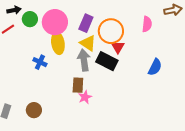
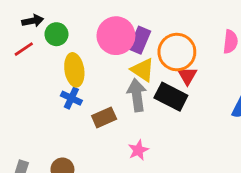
pink circle: (55, 22) -> (116, 36), moved
yellow ellipse: (58, 43) -> (74, 70), moved
brown rectangle: (78, 85) -> (104, 117), moved, turned 63

